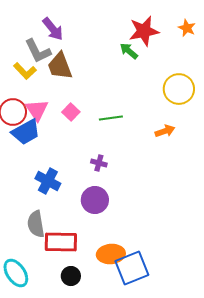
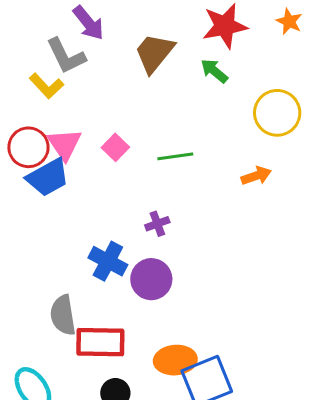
green arrow: (129, 51) -> (214, 71), moved
brown trapezoid: (60, 66) -> (154, 53), moved, turned 60
purple cross: (99, 163) -> (157, 224), turned -35
blue cross: (48, 181) -> (108, 261), moved

